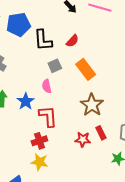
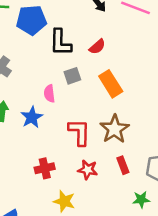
pink semicircle: (47, 86) -> (49, 94), moved
red L-shape: (48, 116) -> (79, 132), moved
red star: (83, 140) -> (88, 170), moved
yellow star: (40, 162) -> (64, 201), moved

